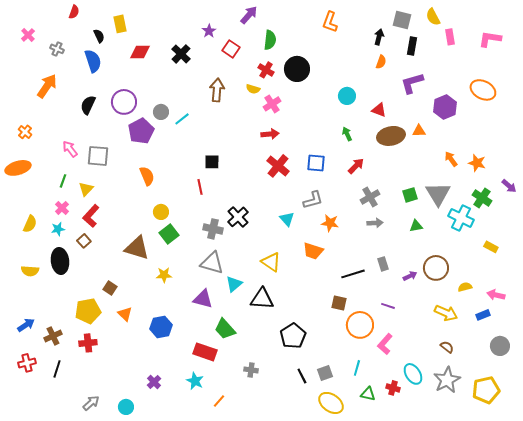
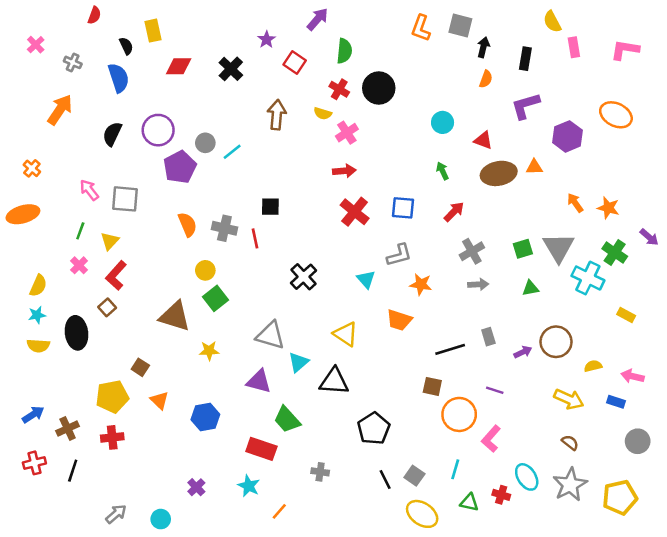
gray square: (402, 20) -> (460, 26), moved
cyan star: (58, 229) -> (37, 315), moved
gray cross: (213, 229) -> (224, 228), moved
blue rectangle: (483, 315) -> (616, 402), turned 40
gray square: (325, 373) -> (414, 476), turned -35

